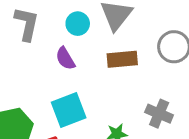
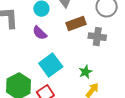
gray cross: (159, 114) -> (97, 37), moved

